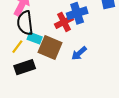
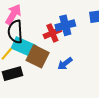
cyan rectangle: (35, 38) -> (24, 47), size x1.6

